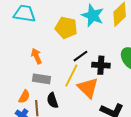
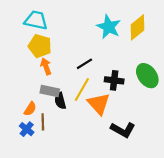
yellow pentagon: (66, 28) -> (40, 46), moved
black line: (80, 56) -> (84, 64), moved
black semicircle: (52, 100) -> (60, 101), moved

